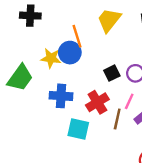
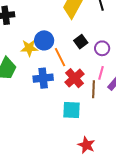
orange line: (77, 36) -> (60, 57), moved
black square: (112, 73) -> (81, 42), moved
cyan square: (78, 129) -> (72, 110), moved

